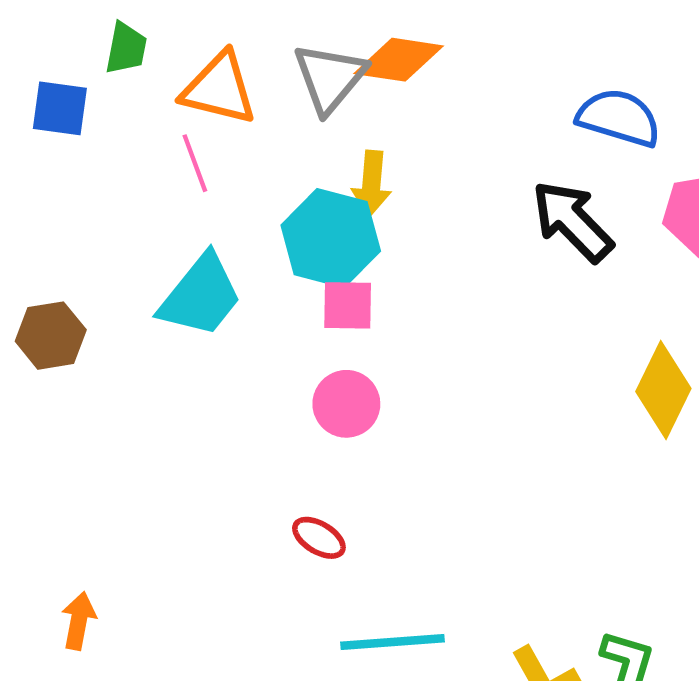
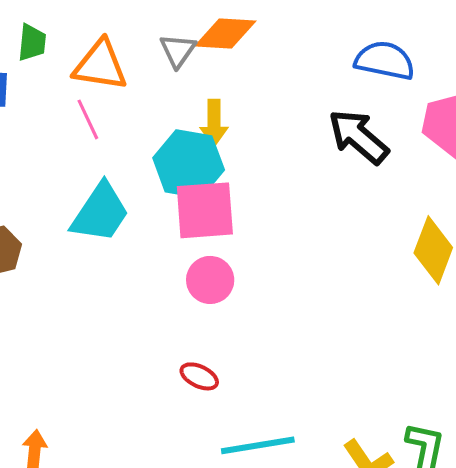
gray triangle: (330, 78) -> (178, 51), size x0.7
pink square: (348, 305) -> (205, 210), size x1.6

